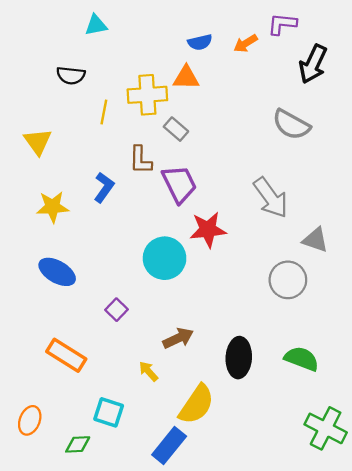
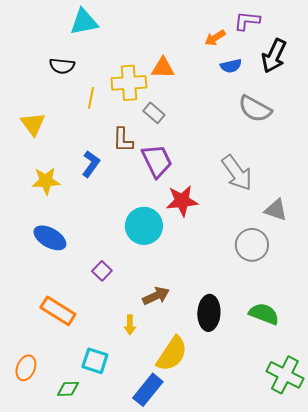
cyan triangle: (96, 25) -> (84, 22), size x1.4
blue semicircle: (200, 42) -> (231, 66), moved
yellow arrow: (149, 371) -> (130, 325), turned -138

